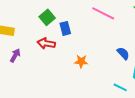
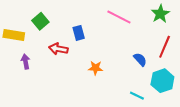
green square: (47, 17) -> (40, 21), moved
purple arrow: (15, 55) -> (25, 62), turned -40

